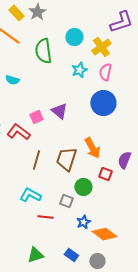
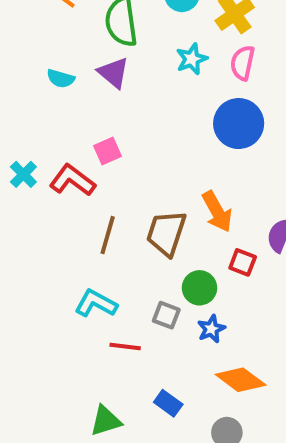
purple triangle: (59, 111) -> (113, 73), moved
blue star: (83, 222) -> (211, 329), moved
blue rectangle: (71, 255) -> (168, 403), moved

